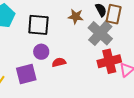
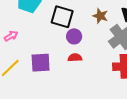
purple circle: (41, 52) -> (74, 36), moved

